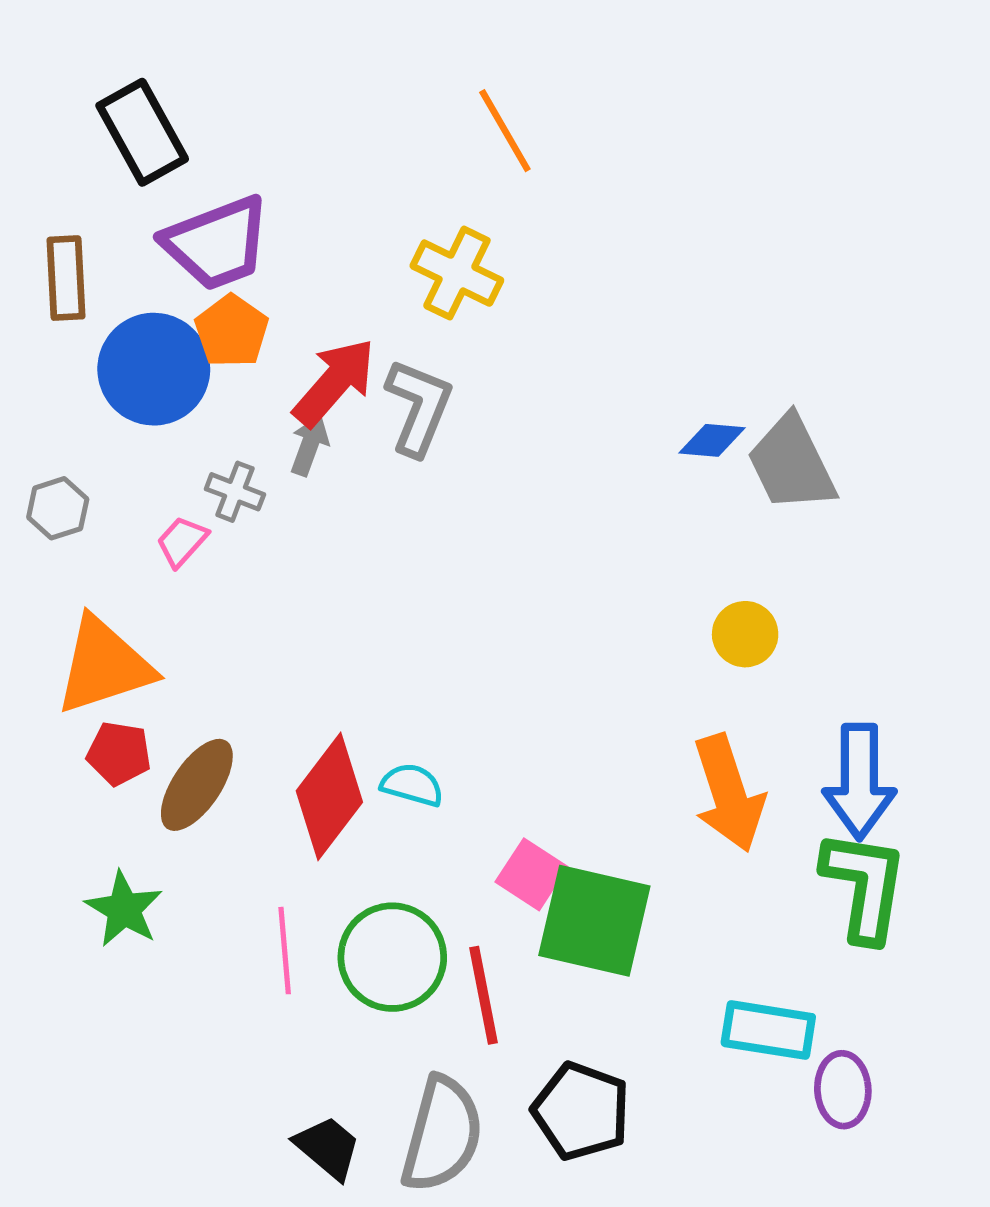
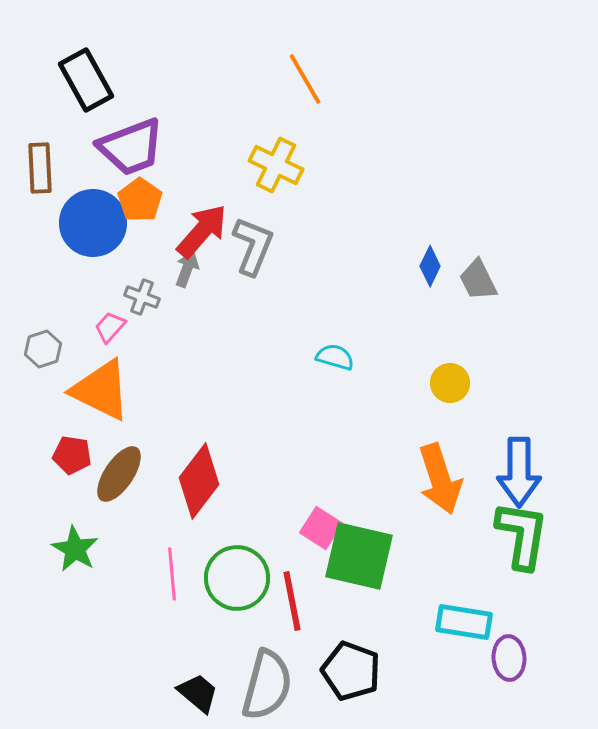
blue diamond: (712, 440) -> (430, 266), turned -69
gray trapezoid: (791, 464) -> (478, 280), size x0.7
gray hexagon: (58, 508) -> (43, 349), moved
orange triangle: (104, 666) -> (101, 390), moved, turned 44
cyan semicircle: (412, 785) -> (335, 357), moved

